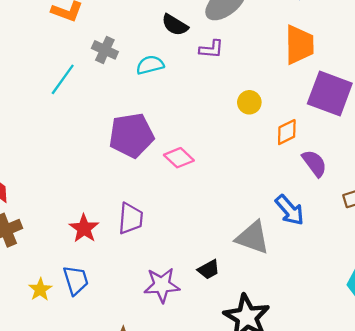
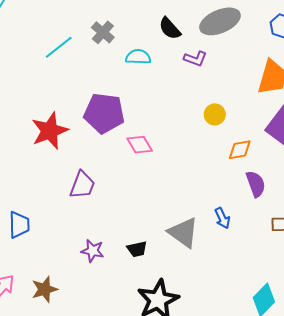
blue arrow: (290, 210) -> (222, 218), size x0.7
red star: (84, 228) -> (50, 131), moved, size x1.4
purple star: (162, 285) -> (93, 251), size x0.7

